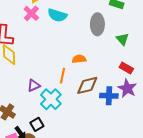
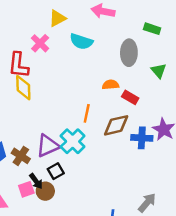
pink cross: (31, 13) -> (40, 43), moved
orange semicircle: (79, 59) -> (111, 85), moved
red rectangle: (126, 68) -> (130, 97), moved
purple triangle: (34, 86) -> (48, 146), moved, size x1.5

